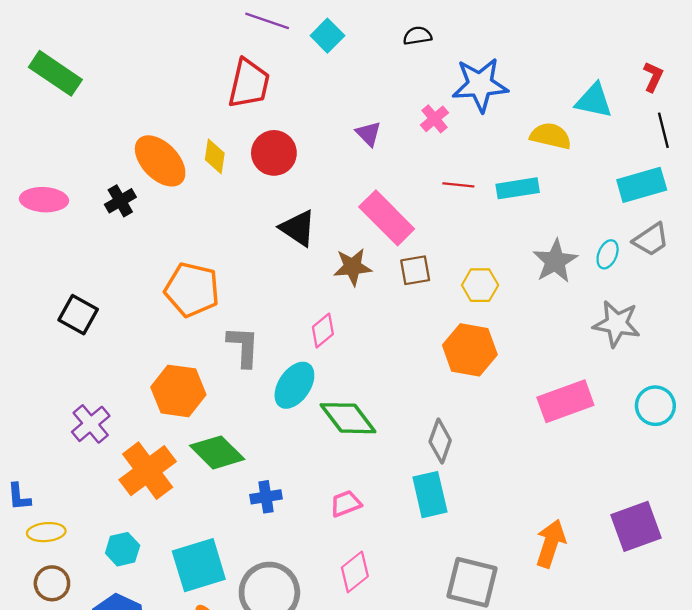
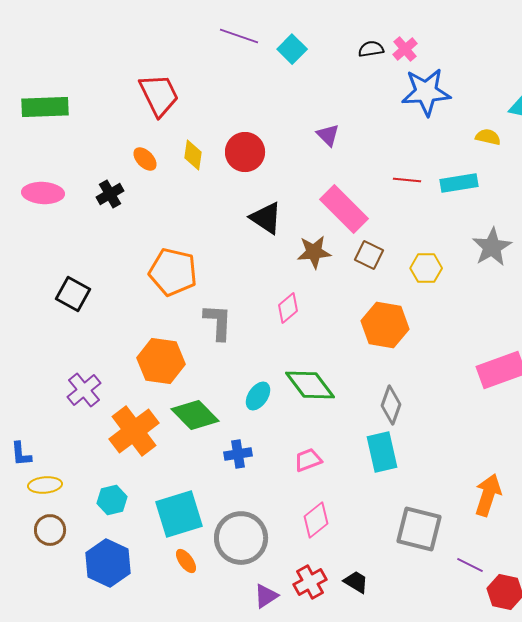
green rectangle: (55, 73) -> (45, 107), moved, turned -36
red trapezoid: (249, 84) -> (159, 95), moved, turned -39
pink cross: (434, 119) -> (405, 49), moved
yellow semicircle: (551, 136) -> (488, 137), size x0.7
orange ellipse: (160, 161) -> (145, 159), size x0.5
brown square: (415, 270) -> (369, 255), turned 36
orange hexagon: (470, 350) -> (385, 325), moved
cyan ellipse: (294, 385) -> (258, 396), moved, size x0.7

